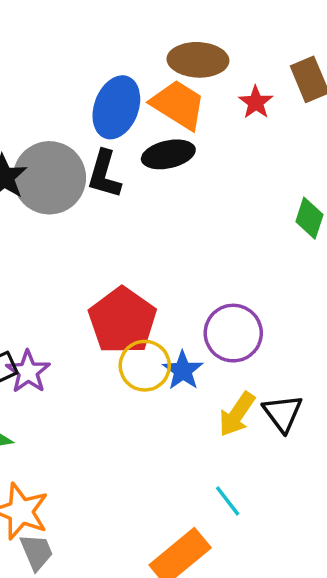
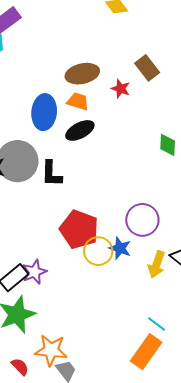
orange trapezoid: (178, 105) -> (78, 101), size x0.7
black L-shape: (104, 174) -> (51, 174), moved
purple star: (28, 372) -> (34, 272), turned 30
cyan line: (228, 501) -> (157, 324), moved

